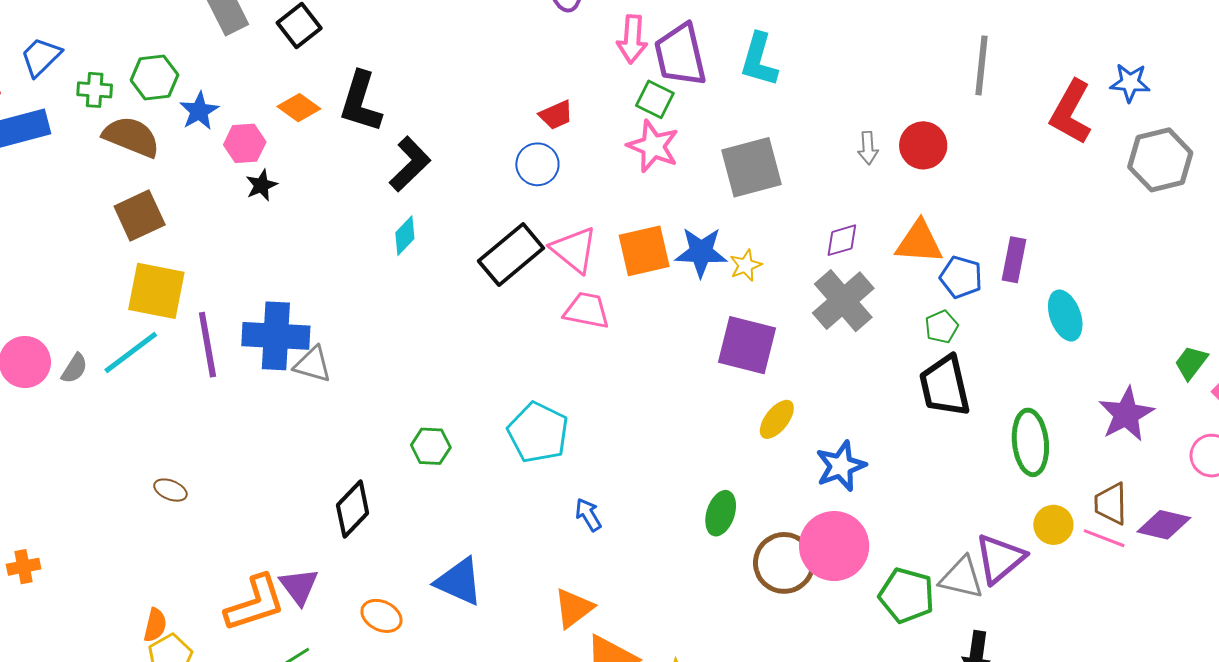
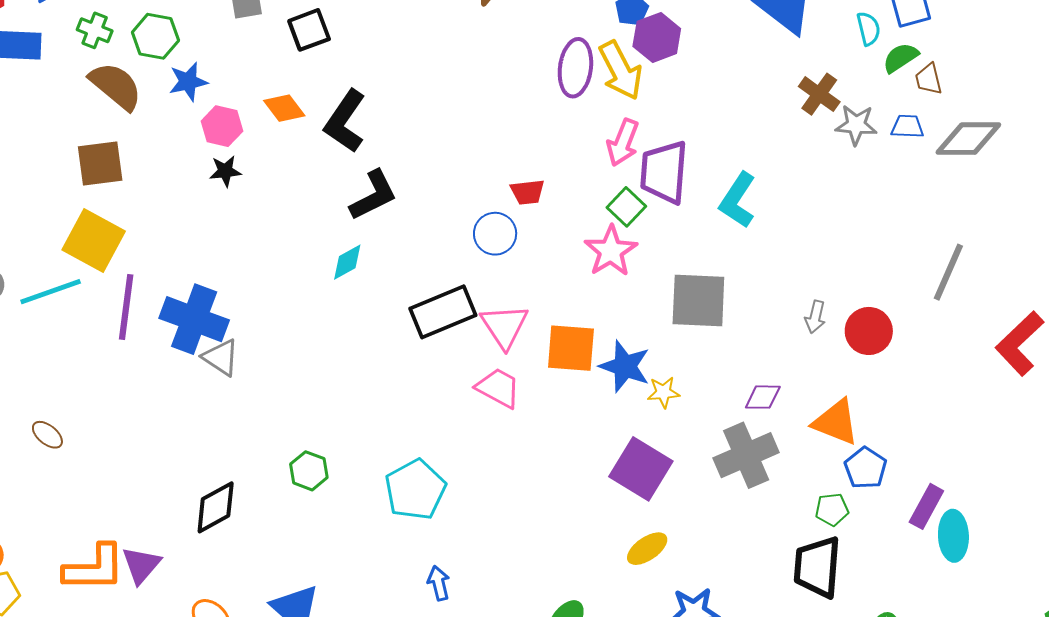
purple rectangle: (1014, 260) -> (926, 506), moved

